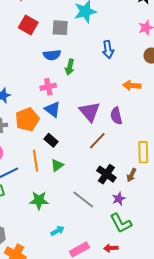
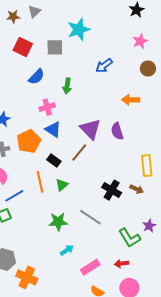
blue arrow: (108, 49) -> (104, 66), turned 66
blue semicircle: (52, 55) -> (37, 77), moved, turned -36
brown line: (97, 141) -> (79, 153), moved
brown arrow: (131, 175) -> (137, 189), turned -88
purple star: (119, 199) -> (149, 226), moved
green star: (39, 200) -> (58, 222), moved

